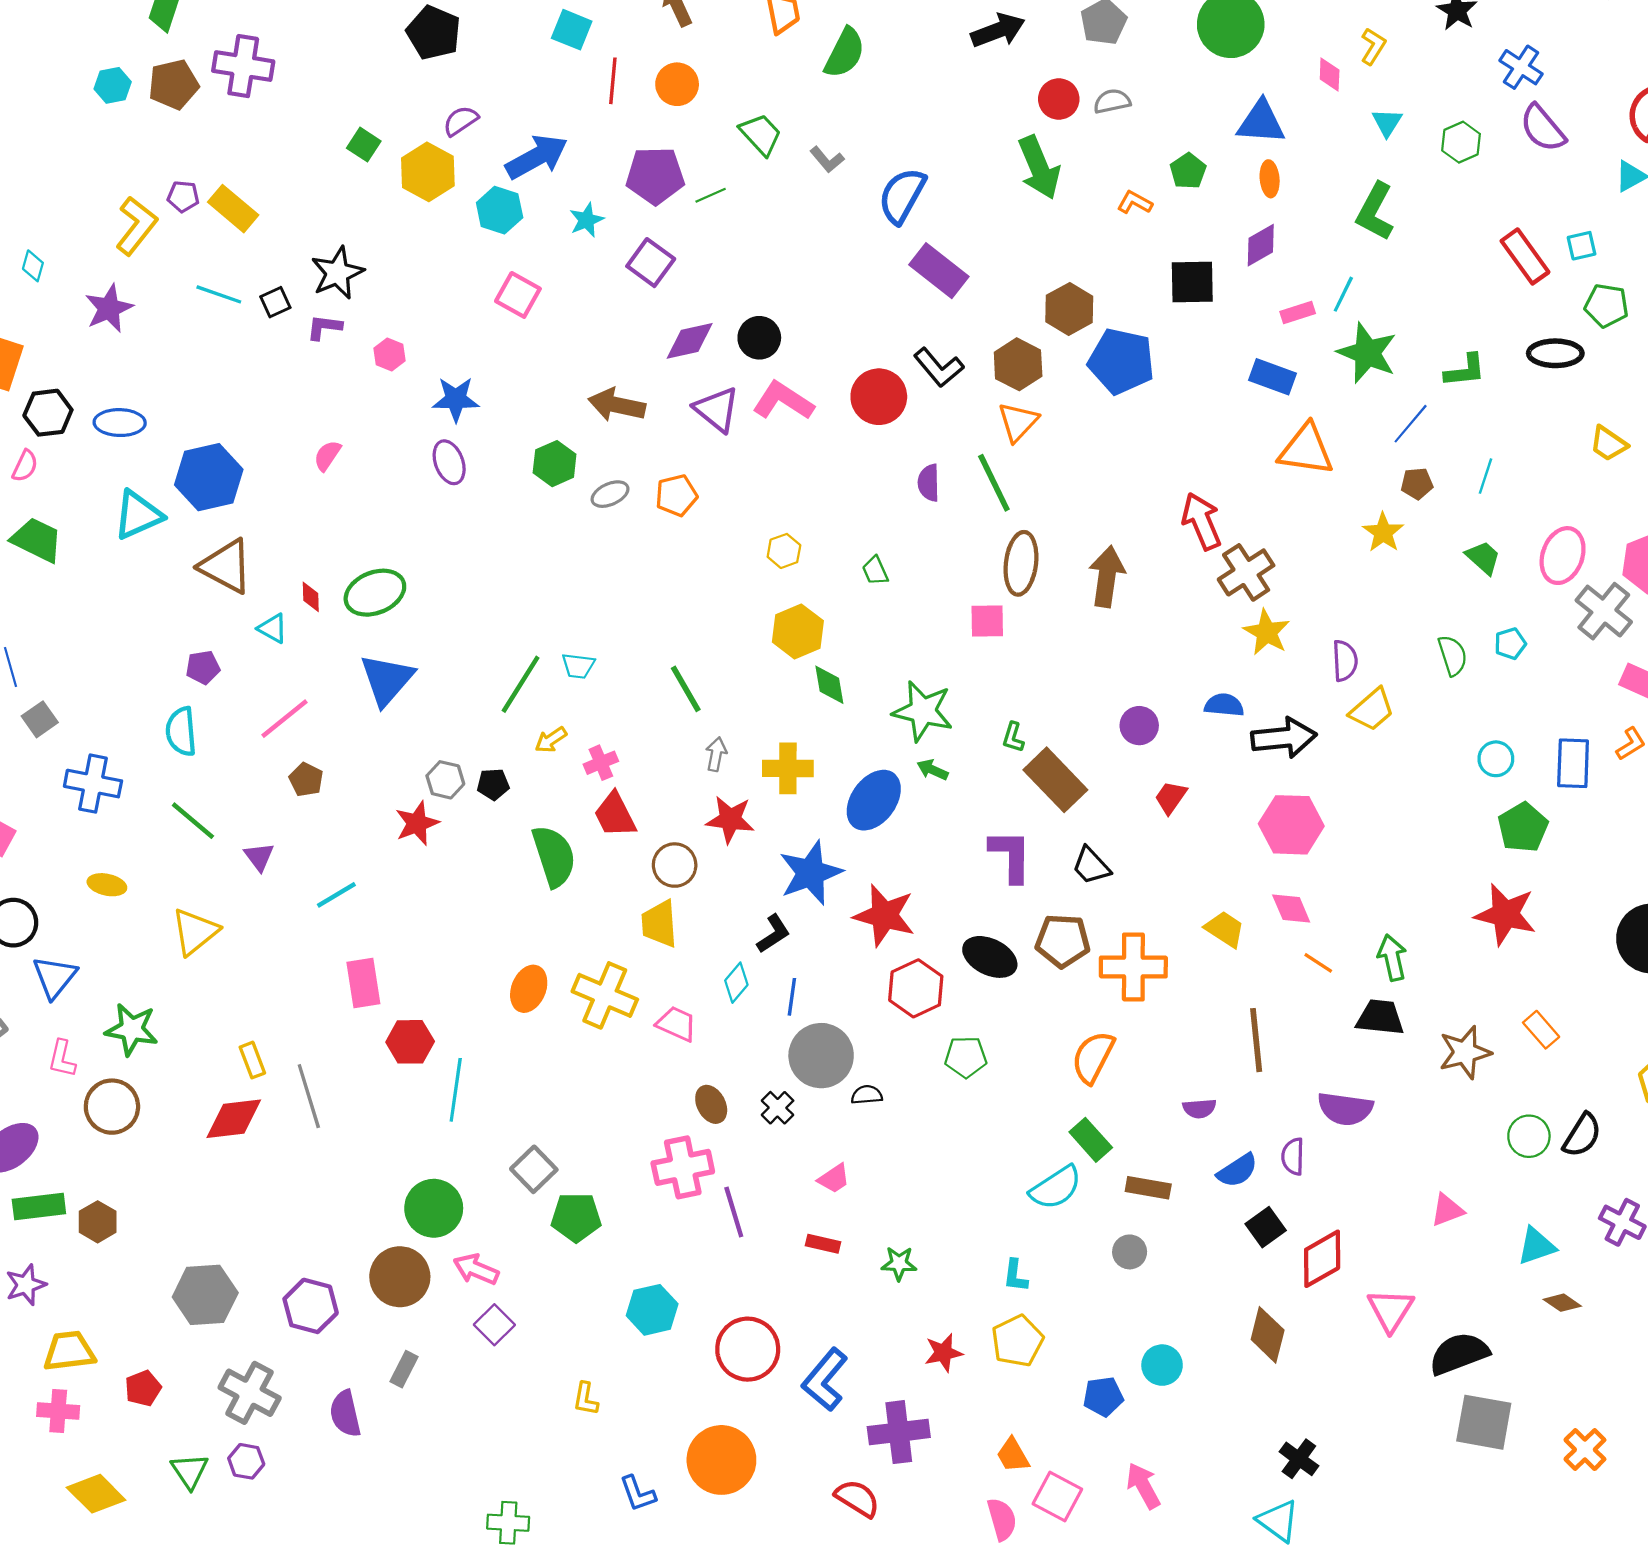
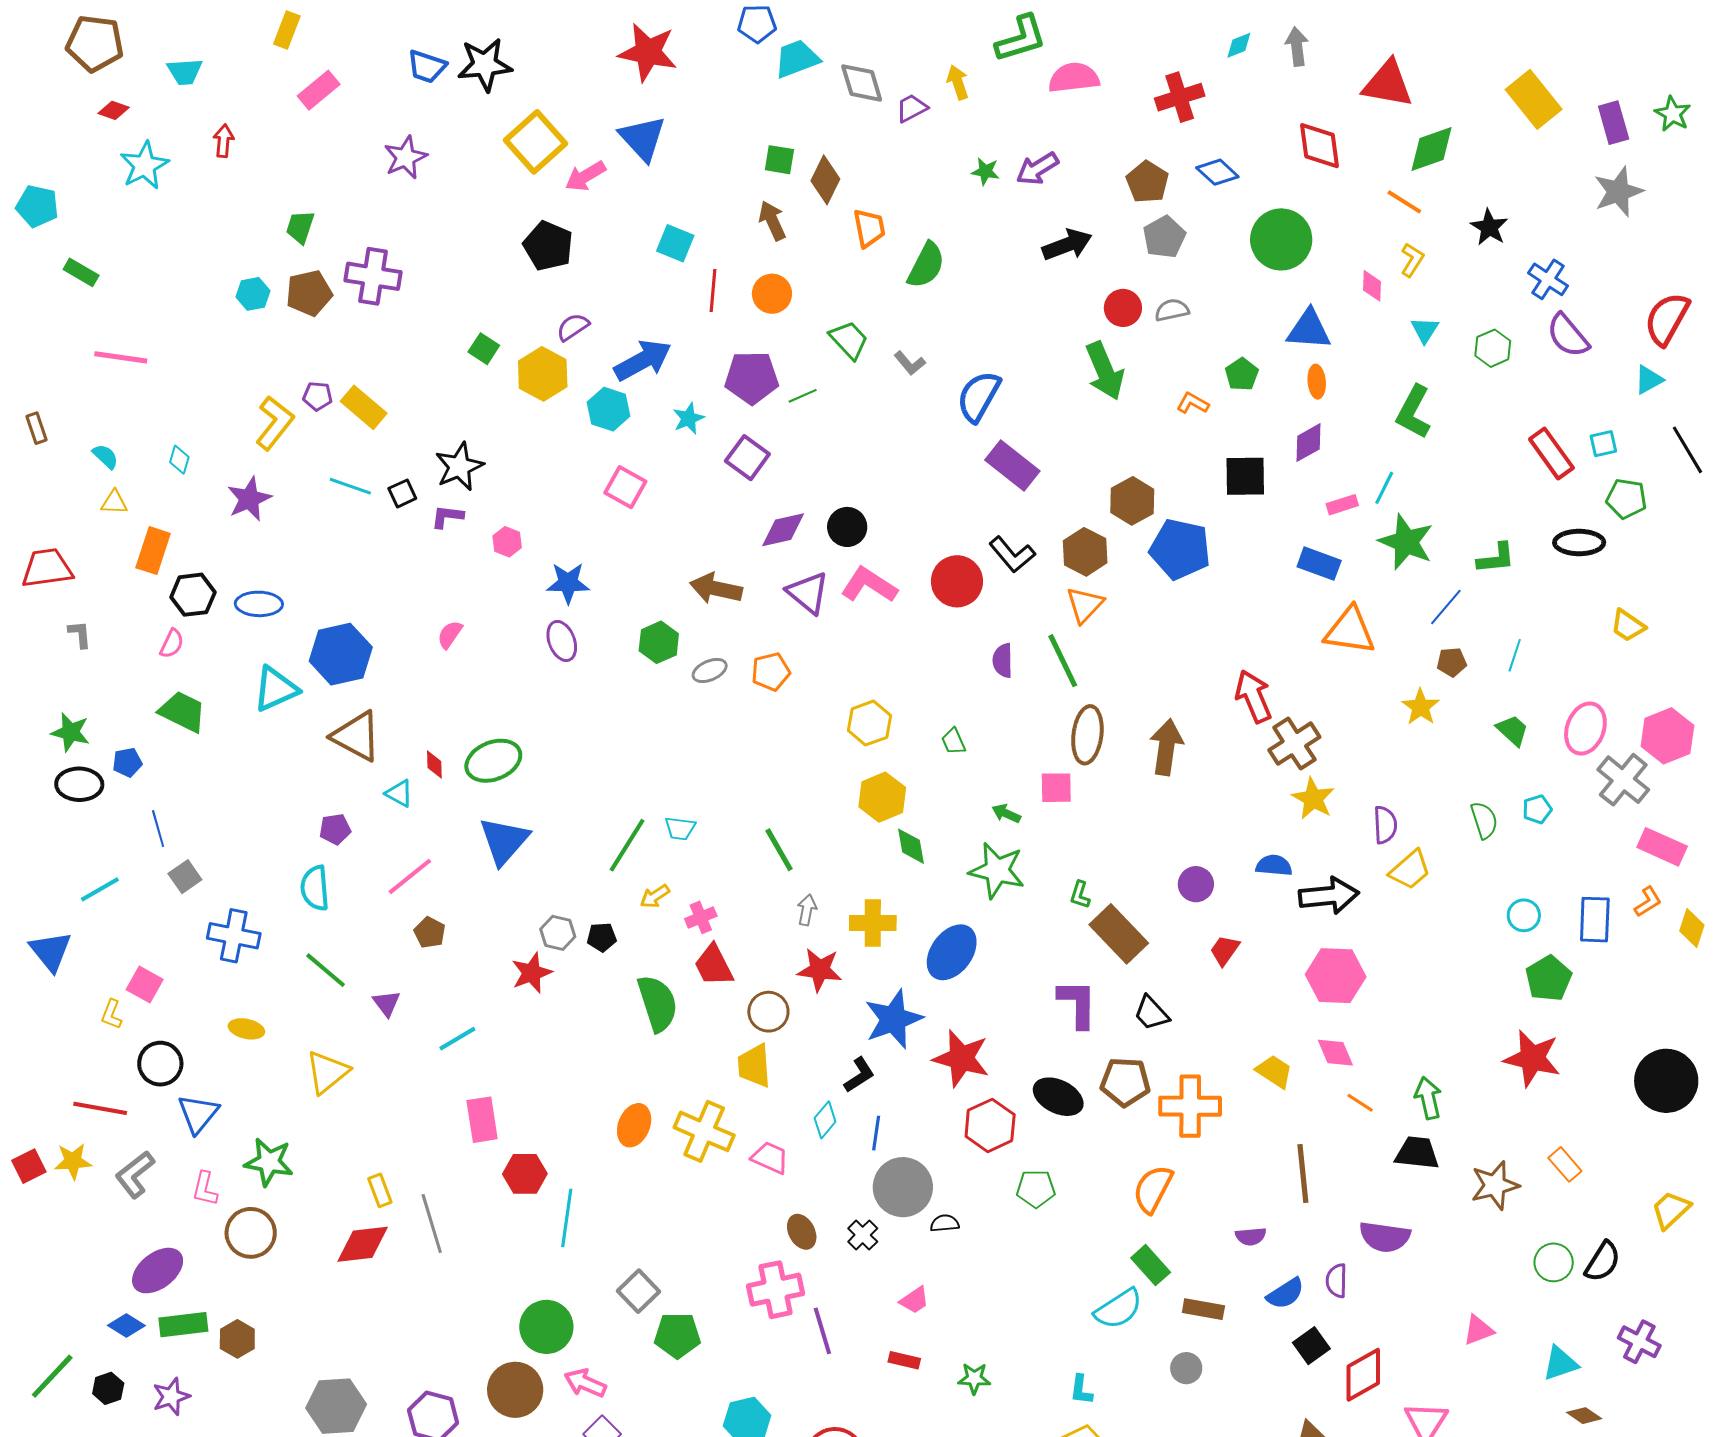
yellow hexagon: (784, 551) -> (869, 723), size x1.4
green arrow: (933, 770) -> (1006, 814), moved

